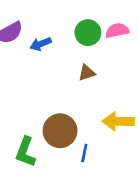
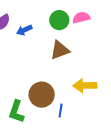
brown triangle: (87, 73) -> (60, 50), size x1.5

